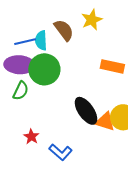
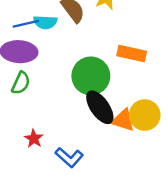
cyan semicircle: (41, 40) -> (45, 22), turned -84
green circle: (44, 69) -> (91, 76), moved

